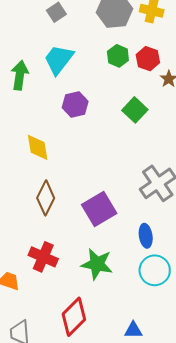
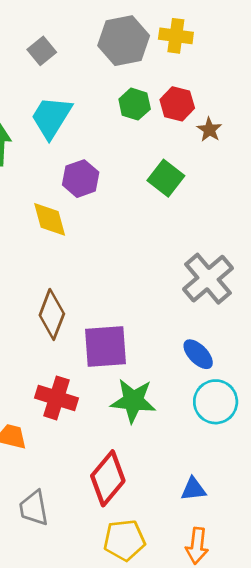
yellow diamond: (38, 147) -> (50, 219), moved
purple square: (99, 209) -> (106, 346), moved, turned 32
blue ellipse: (146, 236) -> (198, 354), turned -30

